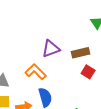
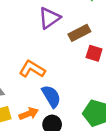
purple triangle: (51, 49) -> (49, 18), moved

